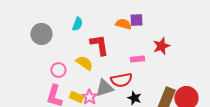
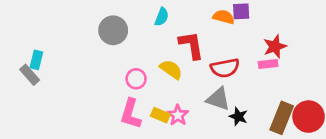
pink rectangle: (137, 59) -> (268, 64), moved
red semicircle: (121, 80) -> (225, 68), moved
gray triangle: (104, 88) -> (218, 99), moved, turned 36

